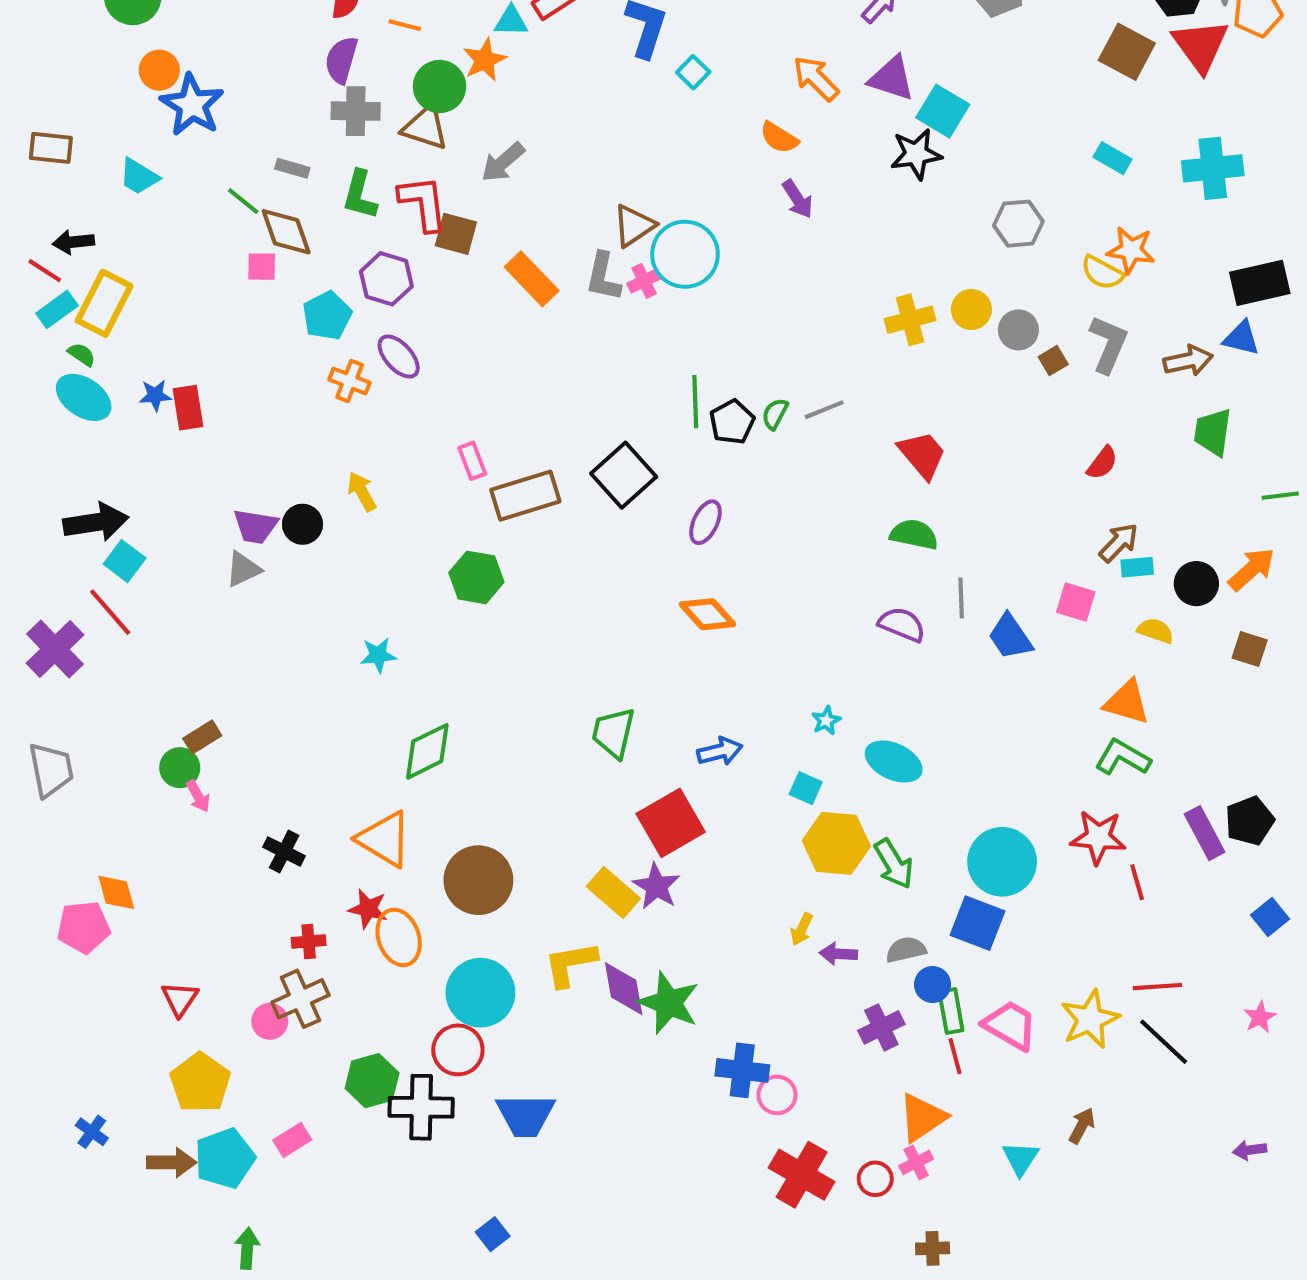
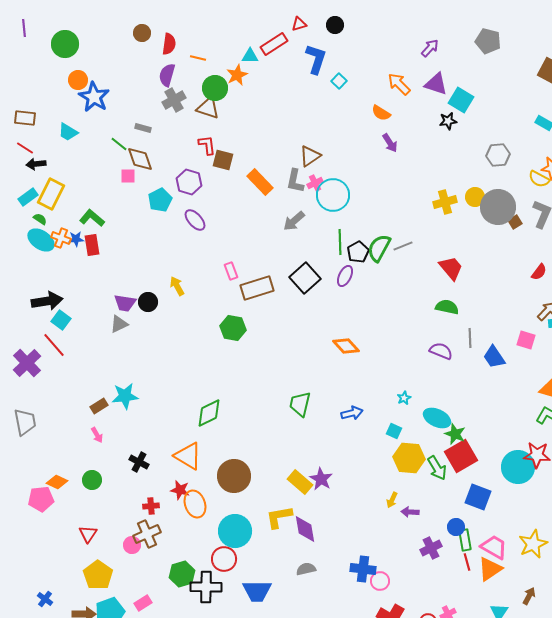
gray cross: (356, 111) -> (174, 100), turned -30
black star: (916, 154) -> (448, 121), size x0.7
gray arrow: (503, 162) -> (294, 221), moved
green L-shape: (360, 195) -> (92, 218), moved, turned 115
red L-shape: (423, 203) -> (207, 145), size x0.7
cyan circle: (685, 254) -> (333, 195), moved
red line: (45, 271) -> (25, 148), moved
gray circle: (1018, 330) -> (498, 207), size x1.8
orange cross: (350, 381) -> (61, 238), moved
green semicircle: (775, 414) -> (379, 248), size x1.8
purple ellipse: (705, 522) -> (345, 276), moved
cyan star: (378, 655) -> (125, 396), moved, size x1.5
green circle: (180, 768) -> (92, 480), moved
red square: (671, 823) -> (461, 456), moved
cyan circle: (1002, 862) -> (518, 467), moved
orange diamond: (116, 892) -> (57, 482), turned -50
gray semicircle: (906, 950) -> (306, 569), moved
green star: (669, 1003) -> (455, 434), moved, size x0.7
orange triangle: (922, 1117) -> (490, 569), moved

